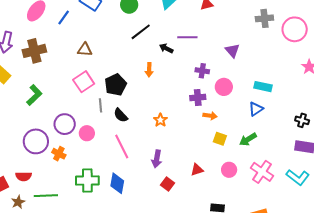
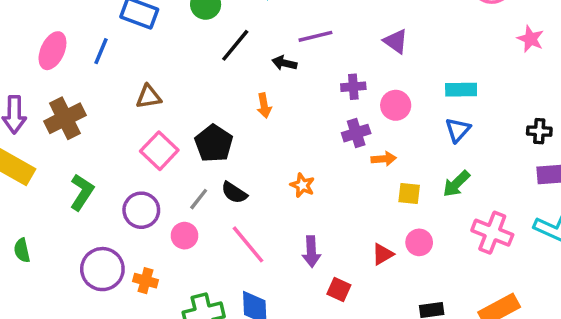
gray line: (101, 105) -> (199, 199), moved, turned 56
purple circle: (65, 124) -> (141, 210), moved
pink circle: (229, 170) -> (419, 242), moved

